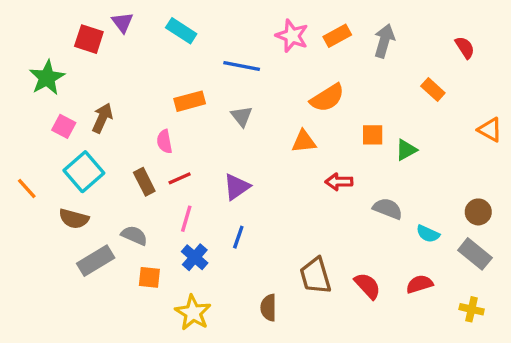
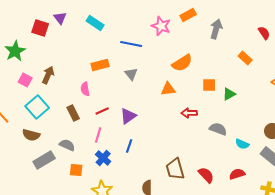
orange rectangle: (337, 36) -> (188, 15), moved
red line: (180, 178) -> (102, 111), moved

